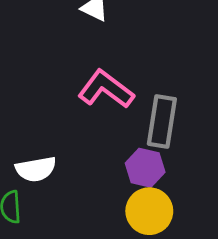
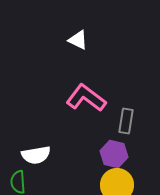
gray rectangle: (162, 121) -> (126, 121), size x0.7

